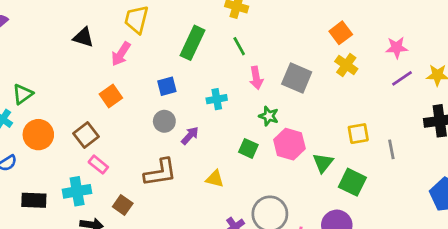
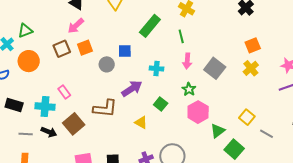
pink arrow: (121, 54) -> (76, 26), moved
gray circle: (164, 121) -> (107, 64), moved
yellow square: (358, 134) -> (247, 117), turned 35
brown square: (86, 135) -> (62, 49), moved
purple arrow: (190, 136) -> (132, 89), size x1.5
green square: (248, 148) -> (161, 104), moved
gray line: (391, 149) -> (267, 134), turned -64
brown square: (123, 205) -> (74, 124), size x1.5

